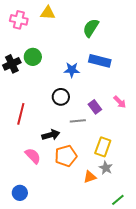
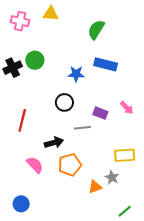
purple rectangle: (95, 107) -> (100, 113), turned -32
yellow rectangle: (103, 147) -> (125, 155), moved, turned 66

